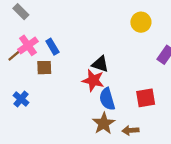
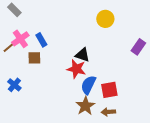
yellow circle: (141, 22) -> (105, 19), moved
red square: (146, 98) -> (109, 90), moved
blue semicircle: (107, 99) -> (88, 85), turned 42

